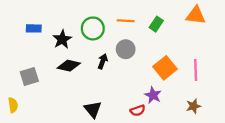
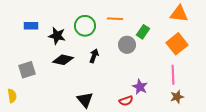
green rectangle: (156, 24) -> (143, 32), moved
black star: (62, 39) -> (57, 36), turned -30
gray circle: (126, 49) -> (127, 45), moved
orange square: (165, 68) -> (177, 44), moved
pink line: (196, 70) -> (173, 75), moved

